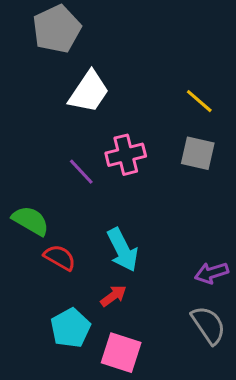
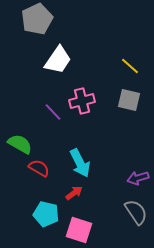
cyan pentagon: (70, 328) -> (46, 214), turned -30

